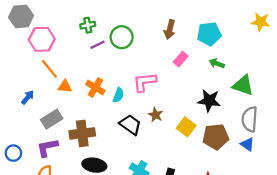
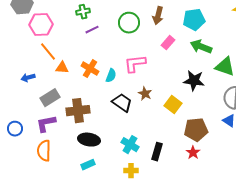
green circle: (122, 37) -> (129, 23), moved
green arrow: (217, 63) -> (201, 47), size x1.5
blue arrow: (28, 97) -> (28, 78), turned -144
brown pentagon: (216, 137) -> (196, 130), moved

